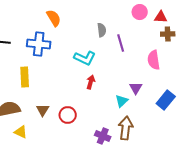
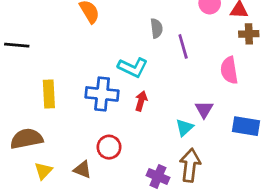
blue cross: (39, 44) -> (102, 94), moved
blue rectangle: (166, 100) -> (246, 126), turned 60
brown triangle: (43, 110) -> (82, 169), moved, turned -40
yellow triangle: (21, 132) -> (43, 171), turned 48

